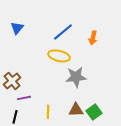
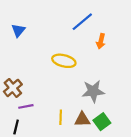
blue line: (63, 32) -> (82, 22), moved
gray star: (76, 77) -> (93, 91), moved
yellow line: (48, 112) -> (61, 117), moved

